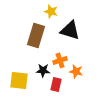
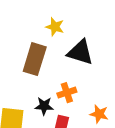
orange star: (76, 71) -> (99, 114), moved

